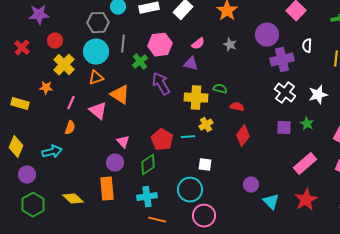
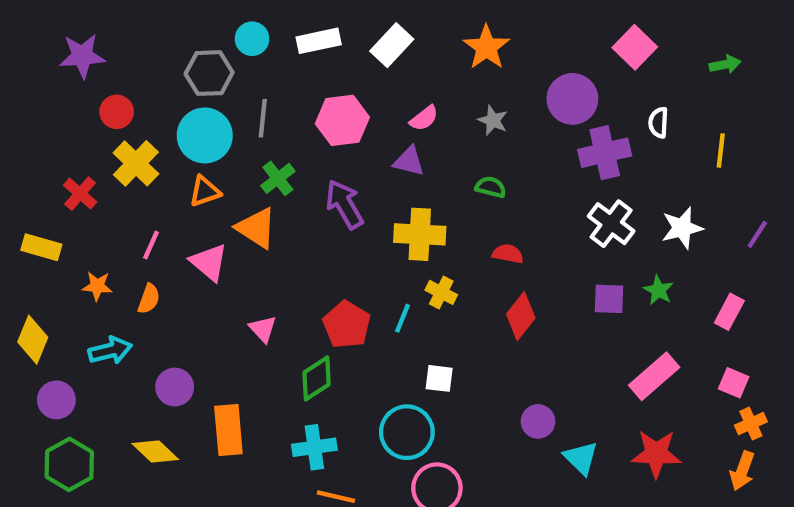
red cross: (22, 48) -> (80, 194), moved
green cross: (140, 62) -> (278, 178), moved
orange star: (46, 88) -> (97, 286), moved
green semicircle: (220, 89) -> (491, 187), moved
yellow cross: (206, 125) -> (441, 292), turned -32
cyan line: (188, 137) -> (403, 318), turned -64
purple circle: (115, 163) -> (175, 387), moved
red star: (306, 200) -> (656, 454), turned 30

